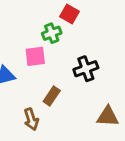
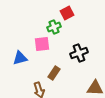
red square: (69, 14) -> (67, 13), turned 32

